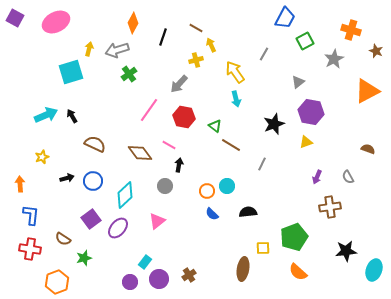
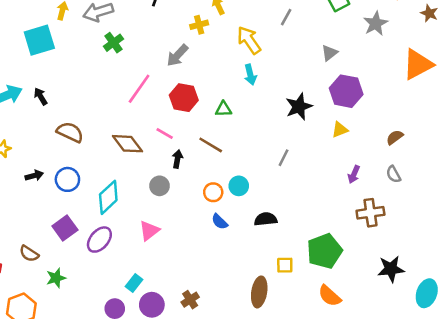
green triangle: (215, 126) -> (223, 109), turned -40
brown line: (231, 145) -> (211, 145), moved
brown semicircle: (368, 149) -> (395, 137), moved, turned -56

